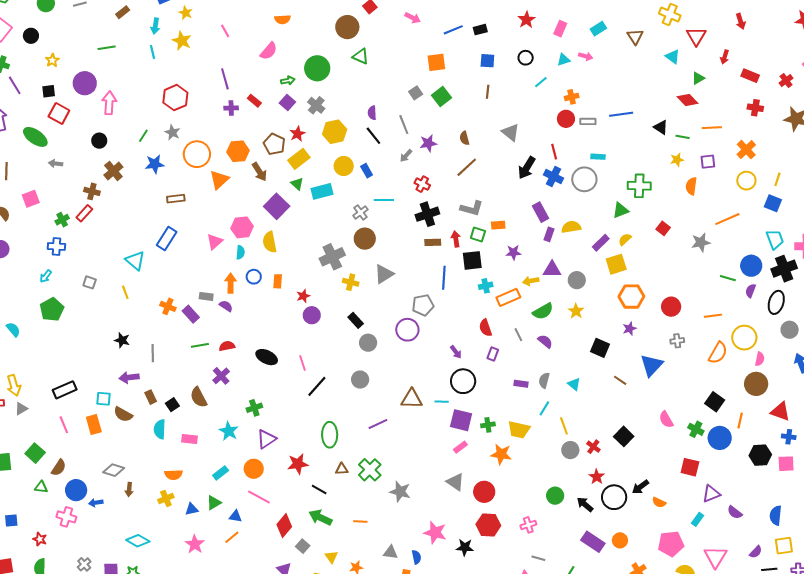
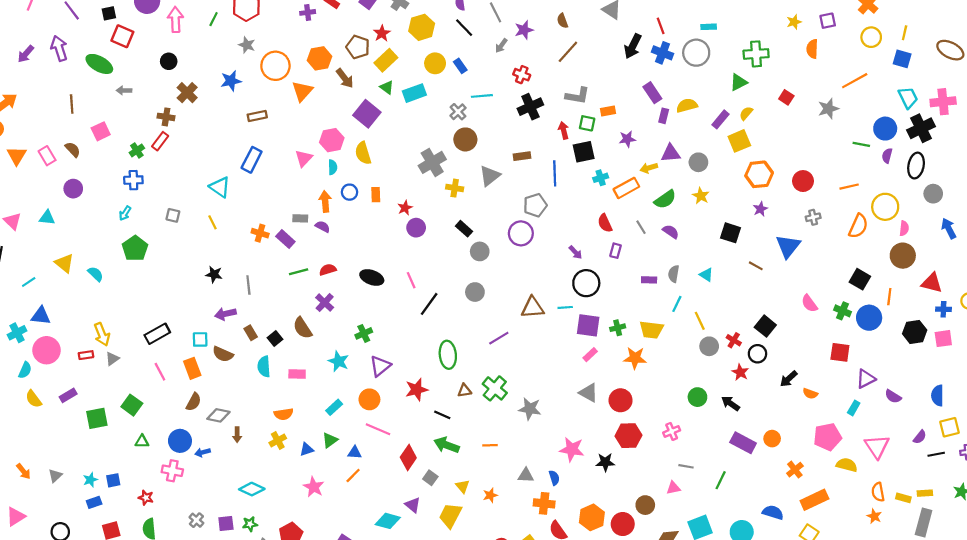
green line: (143, 136) -> (214, 19), moved
brown rectangle: (433, 242) -> (522, 156), moved
brown semicircle: (59, 468) -> (194, 402), moved
black circle: (614, 497) -> (757, 354), moved, size x0.7

